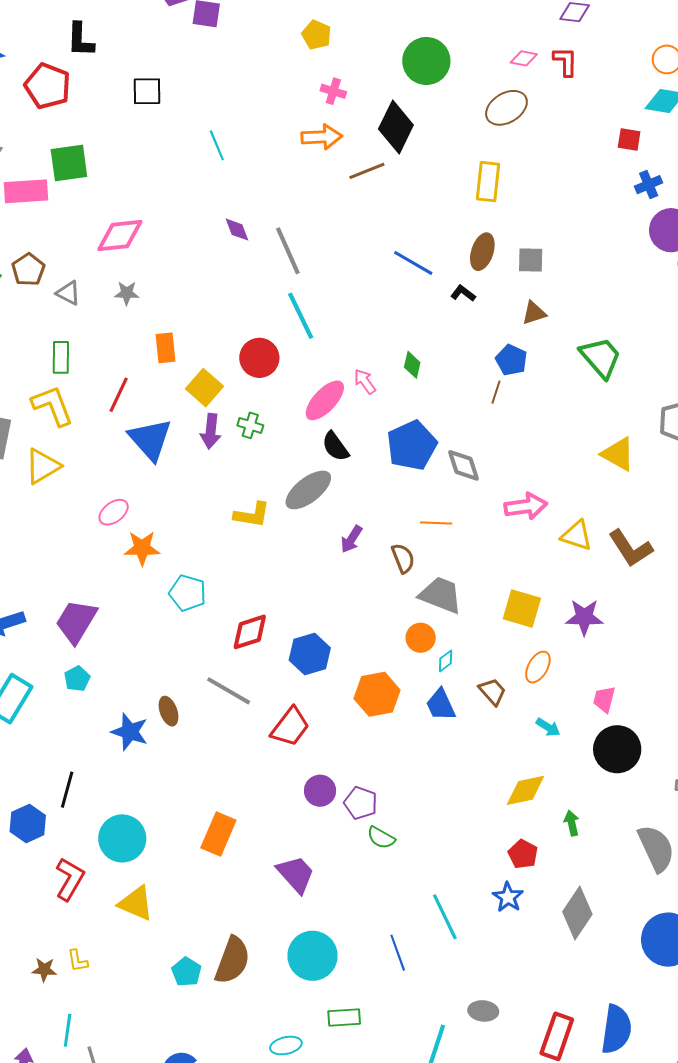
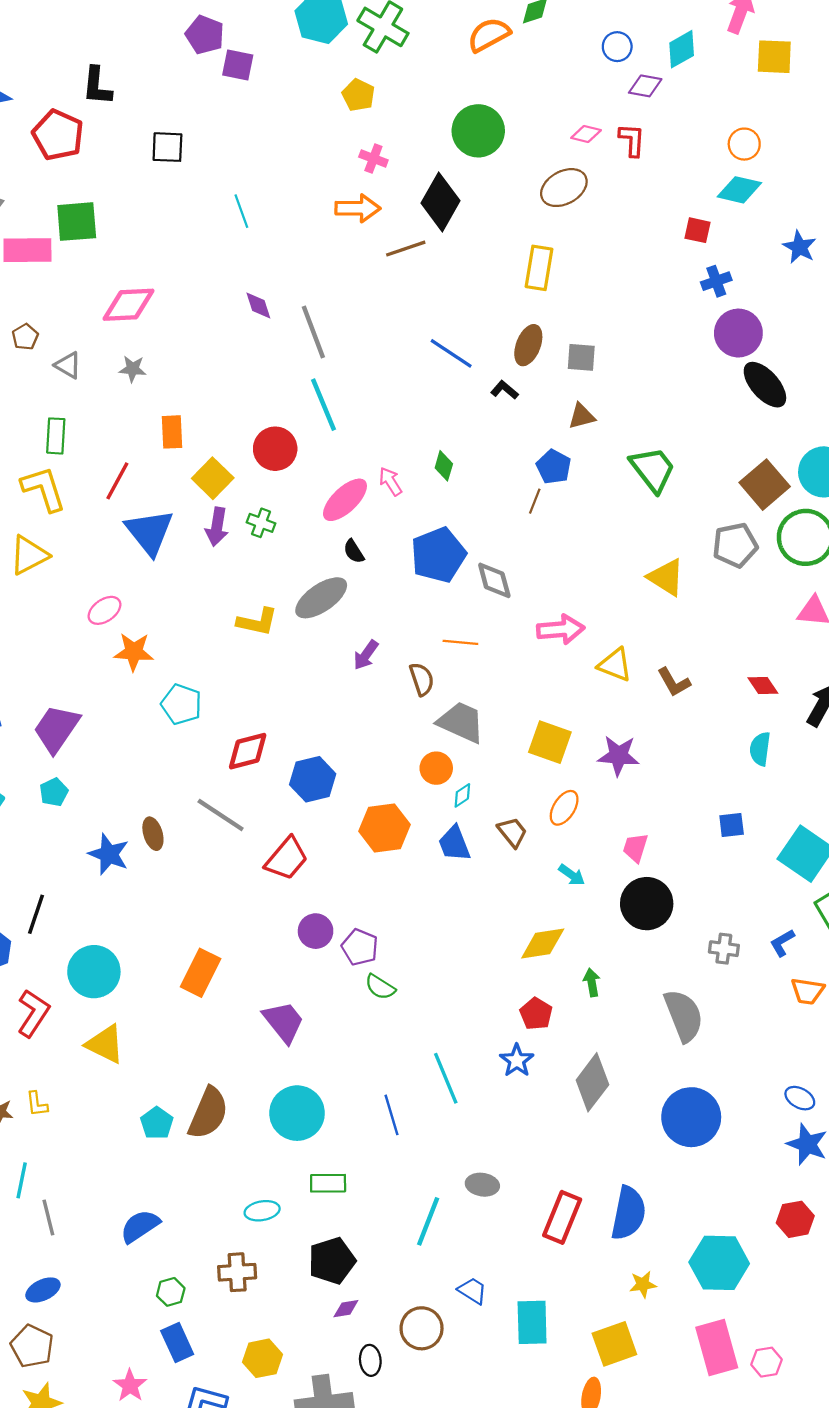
brown pentagon: (28, 270) -> (25, 337), size x0.7
black semicircle: (335, 446) -> (354, 551), size x0.7
brown L-shape: (630, 548) -> (674, 682), size x0.7

